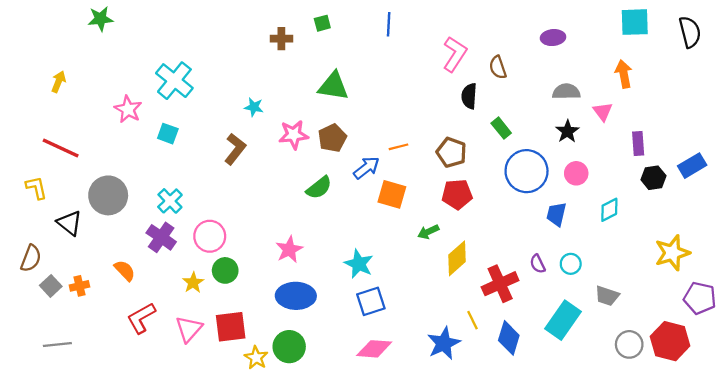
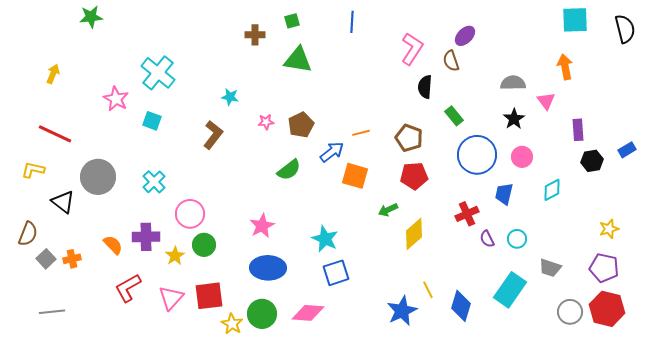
purple ellipse: (553, 38) -> (465, 36), moved, turned -40
green triangle: (333, 86) -> (298, 60), moved
pink star: (294, 135) -> (266, 122), size x0.6
blue rectangle: (692, 166) -> (627, 150), size x0.7
yellow L-shape: (36, 188) -> (33, 170), turned -65
purple cross: (161, 237) -> (146, 237), moved, turned -36
yellow star: (672, 253) -> (609, 229), size x0.6
red cross: (500, 284) -> (467, 214), moved, size x0.7
purple pentagon: (700, 298) -> (604, 268), moved
pink diamond: (374, 349) -> (308, 313), moved

